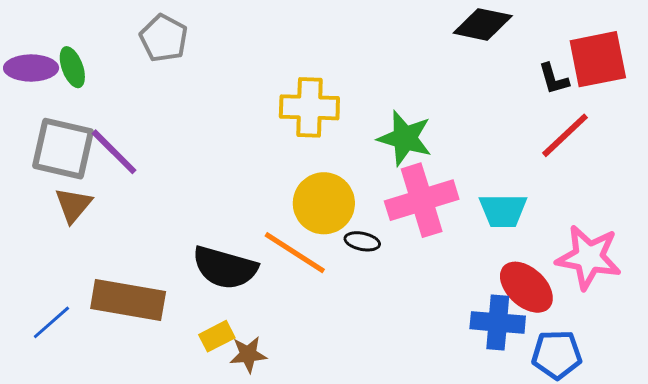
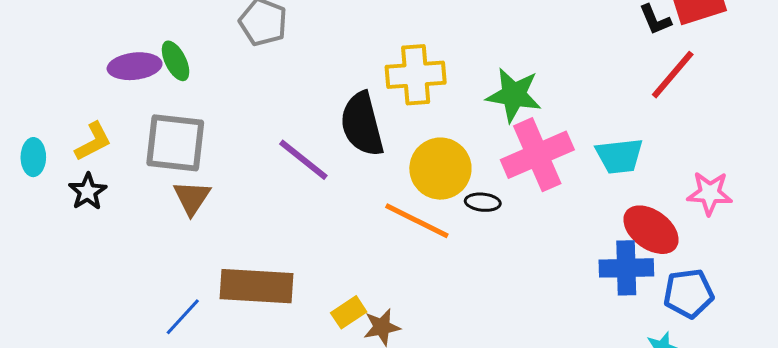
purple line: (114, 152) -> (303, 160), moved
pink star: (589, 257) -> (710, 193), size x0.7
black semicircle: (225, 268) -> (362, 124), moved, turned 66

